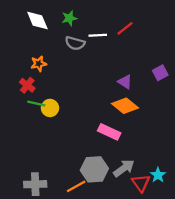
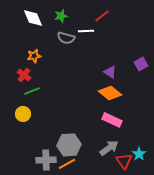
red line: (125, 28) -> (102, 16), moved
green line: (36, 103) -> (32, 91), turned -35
yellow circle: (50, 108) -> (23, 114), moved
pink rectangle: (109, 132) -> (112, 120), moved
gray hexagon: (94, 169) -> (69, 145), moved
gray cross: (35, 184) -> (46, 160), moved

